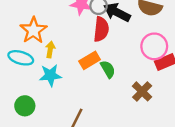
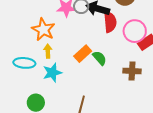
red semicircle: (101, 29) -> (110, 22), moved
orange star: (33, 30) -> (43, 30), moved
brown cross: (142, 91) -> (132, 71), turned -30

